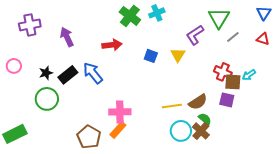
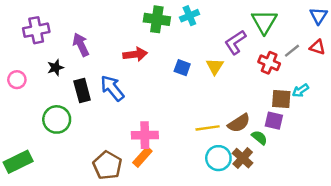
green cross: (130, 16) -> (157, 19), turned -30
gray line: (233, 37) -> (292, 51), moved
red cross: (223, 72) -> (269, 63), moved
black star: (46, 73) -> (56, 68), moved
black rectangle: (68, 75) -> (82, 91), turned -66
green semicircle: (205, 119) -> (259, 138), moved

